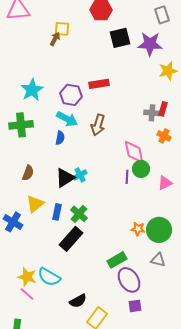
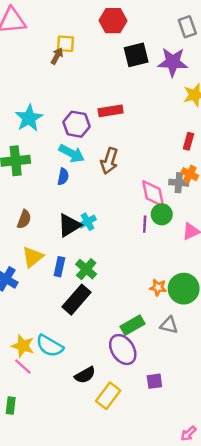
gray cross: (152, 113) -> (179, 183), moved
gray triangle: (158, 260) -> (169, 325), moved
purple ellipse: (129, 280) -> (123, 350), moved

